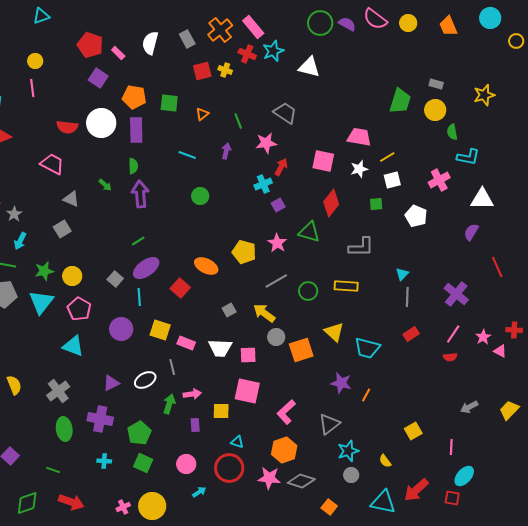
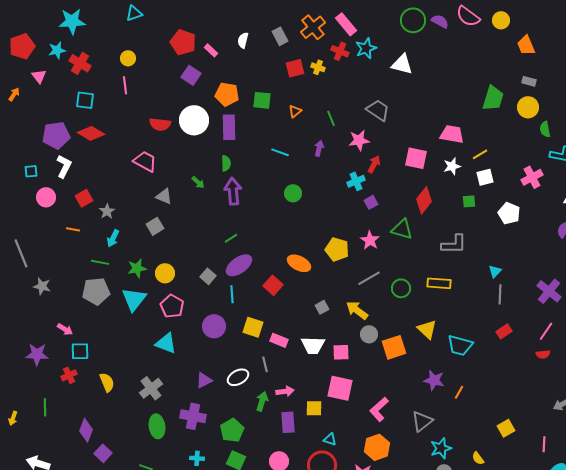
orange trapezoid: (448, 26) -> (526, 45), moved
white semicircle: (150, 43) -> (243, 40), size x0.7
purple rectangle: (195, 425) -> (288, 422), size x1.5

